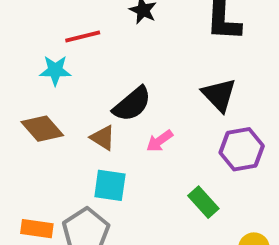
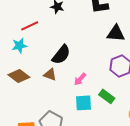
black triangle: (219, 95) -> (116, 33), moved, turned -30
pink arrow: (160, 141) -> (80, 79), moved
cyan square: (110, 185) -> (84, 103), moved

